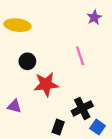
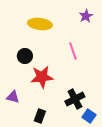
yellow ellipse: (18, 25) -> (40, 24), moved
black rectangle: (58, 127) -> (40, 116), moved

